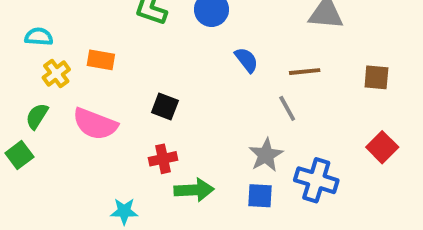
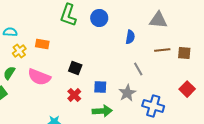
blue semicircle: (246, 60) -> (130, 37), moved, turned 48
brown line: (305, 72) -> (162, 50), moved
red cross: (163, 159) -> (74, 95), turned -32
green arrow: (194, 190) -> (102, 111), moved
blue square: (260, 196) -> (100, 87), moved

